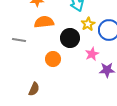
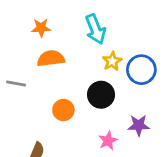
black circle: (70, 38) -> (101, 95), moved
pink star: (92, 54) -> (108, 141), moved

